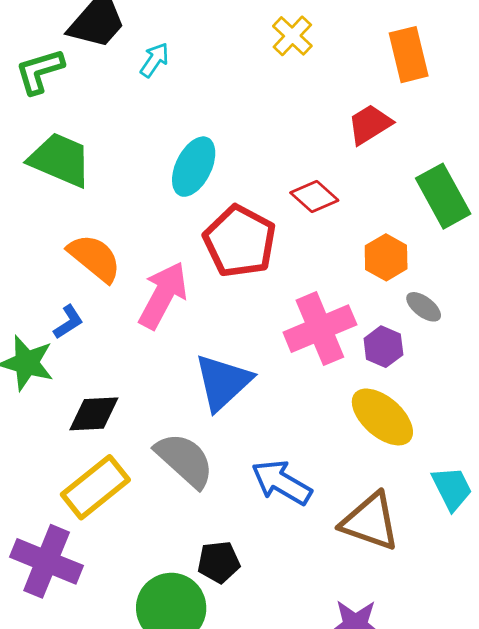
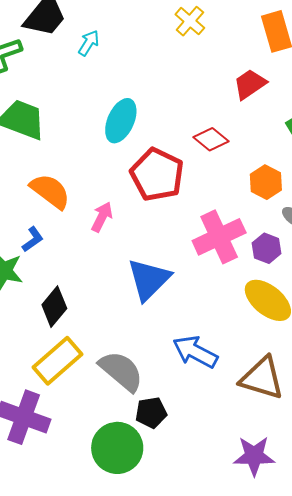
pink arrow: (163, 295) -> (102, 217), size x0.6
black diamond: (94, 414) -> (54, 307), turned -45
gray semicircle: (185, 460) -> (121, 371), moved

